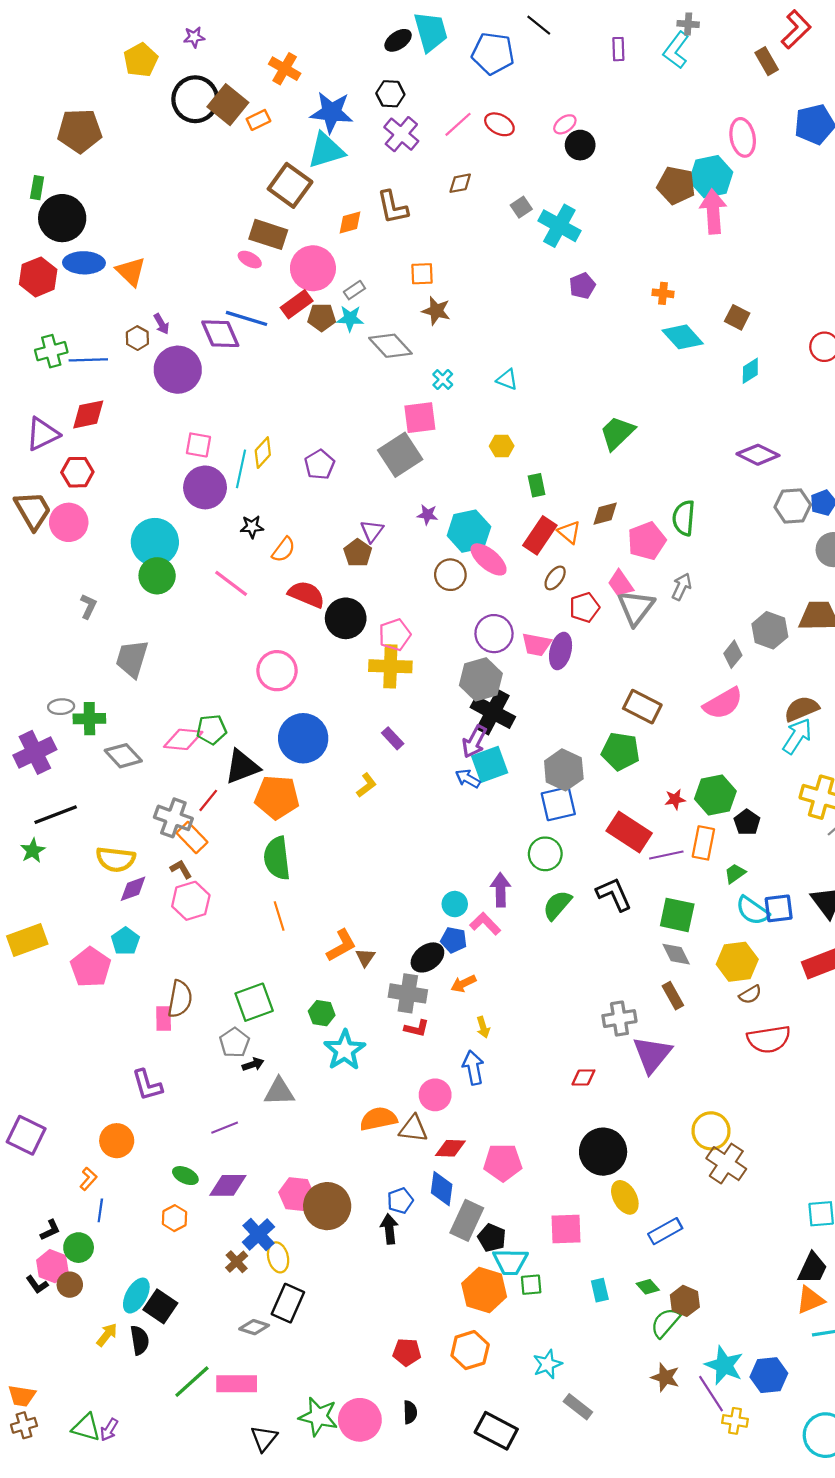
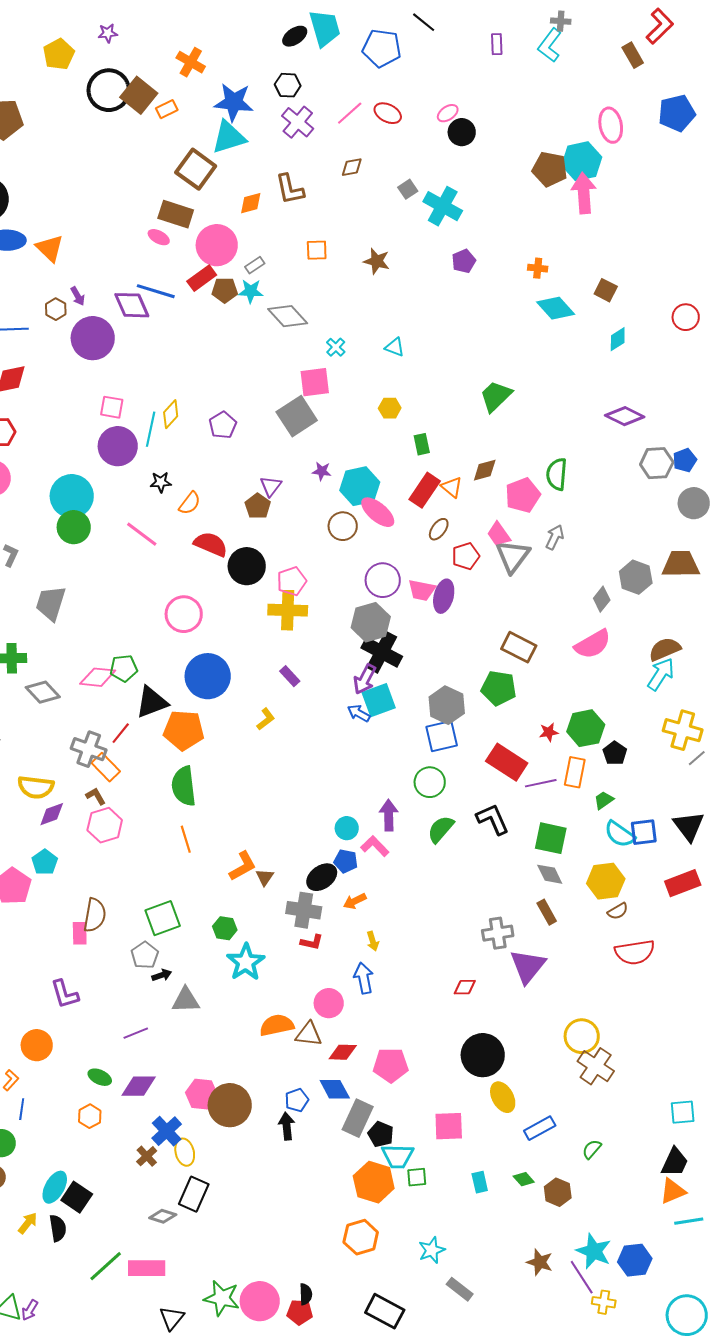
brown star: (436, 311) -> (377, 261), moved
blue diamond: (442, 1189) -> (335, 1089), turned -36
green semicircle: (665, 1323) -> (592, 1149), moved, size x0.7
red pentagon: (407, 1352) -> (300, 1312), moved

